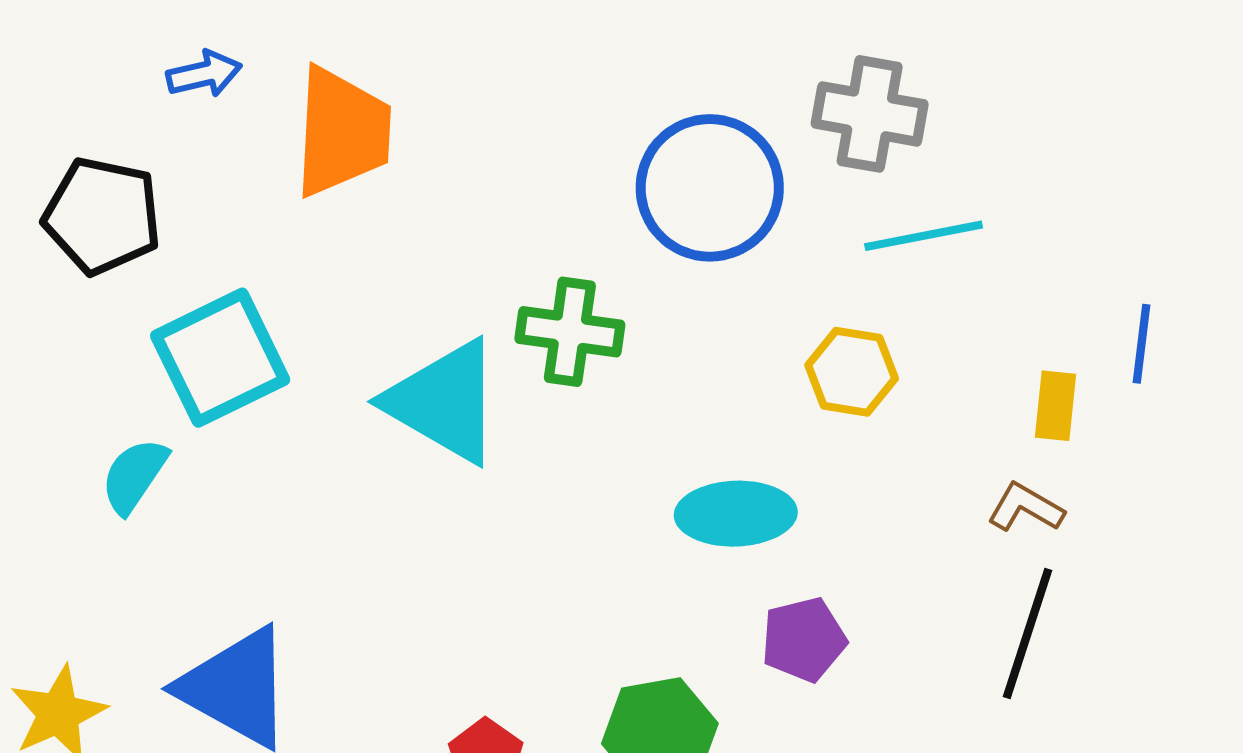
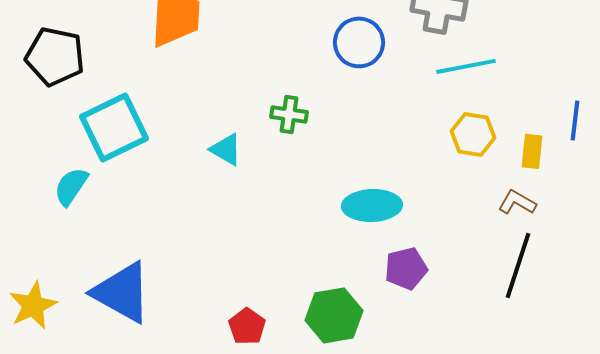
blue circle: (710, 188) -> (359, 42), size x0.7
green cross: (570, 332) -> (289, 114), size x0.7
yellow hexagon: (852, 372) -> (473, 134), moved
cyan triangle: (444, 402) -> (226, 149), size x0.5

